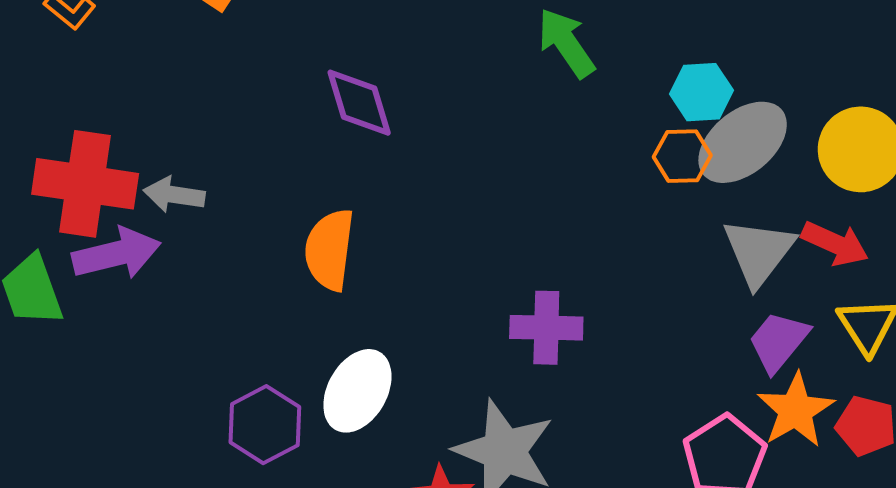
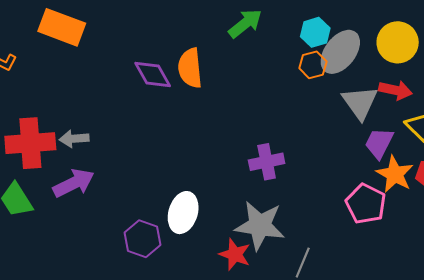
green arrow: (566, 43) -> (245, 23), turned 99
orange semicircle: (329, 250) -> (190, 68), moved
purple arrow: (116, 254) -> (74, 183), moved

